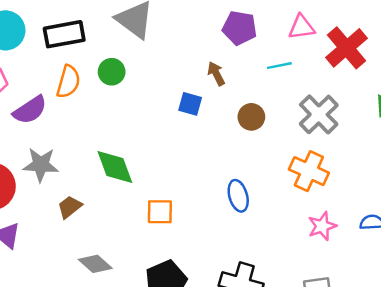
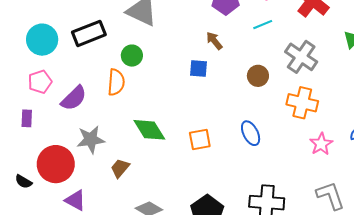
orange semicircle: (68, 82) -> (116, 82), moved
brown circle: (251, 117) -> (258, 76), moved
orange square: (160, 212) -> (200, 140), moved

